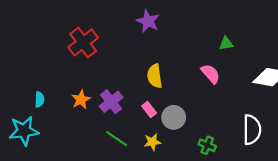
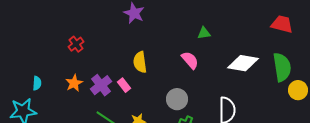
red cross: (83, 42) -> (76, 44), moved, size x0.6
pink rectangle: (149, 110) -> (124, 85), moved
gray circle: (174, 117) -> (177, 99), moved

